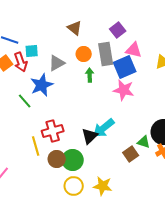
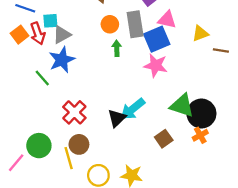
gray triangle: (57, 63) -> (62, 35), moved
red cross: (53, 131) -> (74, 112), turned -30
green triangle: (144, 142) -> (182, 106), moved, size x1.6
yellow line: (36, 146) -> (69, 158), moved
green circle: (73, 160) -> (39, 146), moved

